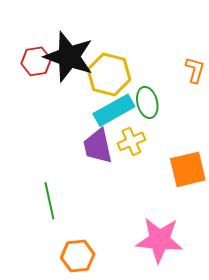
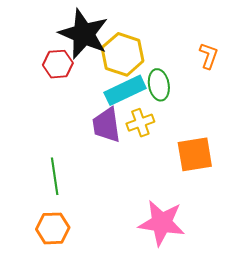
red hexagon: (36, 61) -> (58, 64), moved
orange hexagon: (78, 256) -> (53, 228), moved

